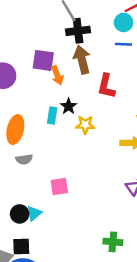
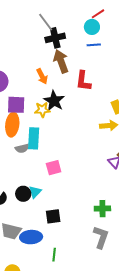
purple square: (43, 60) -> (16, 105), moved
black star: (69, 106) -> (54, 101), size x1.5
cyan rectangle: (52, 116) -> (34, 138), moved, size x1.5
yellow star: (85, 125) -> (42, 110), moved
black square: (21, 246) -> (53, 216), moved

